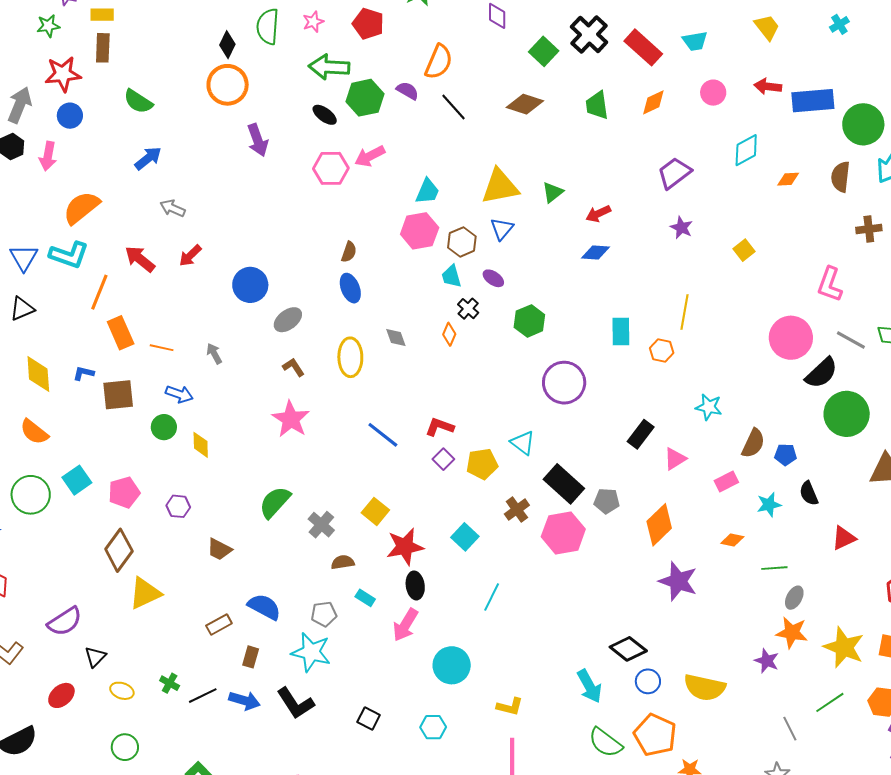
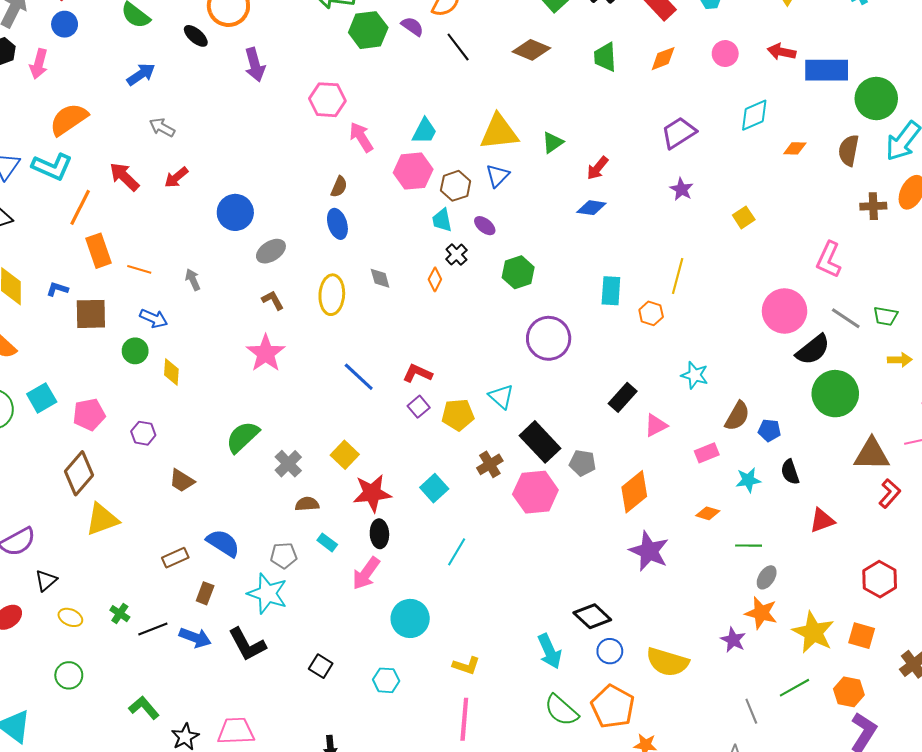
black ellipse: (325, 115) -> (196, 36), moved
pink arrow: (370, 156) -> (361, 137), moved, turned 80
red arrow: (598, 214) -> (597, 168), turned -30

